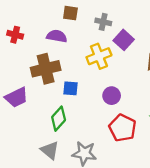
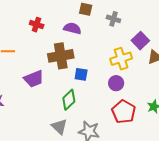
purple square: (124, 40) -> (140, 41), moved
yellow cross: (99, 56) -> (121, 59), moved

